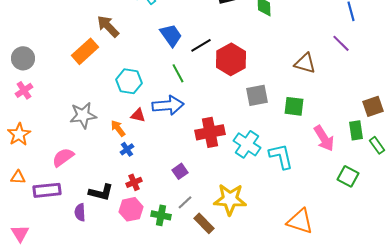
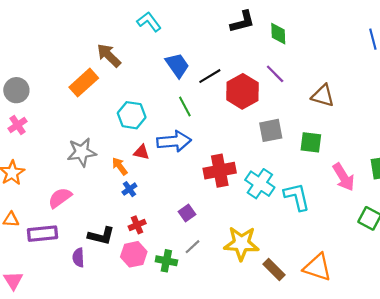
purple line: (341, 43) -> (275, 74), moved
brown rectangle: (204, 223) -> (274, 270), moved

